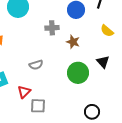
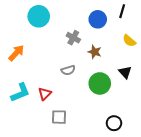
gray cross: (52, 28) -> (73, 38), turned 32
gray semicircle: (36, 65) -> (68, 70), moved
red triangle: (24, 92) -> (45, 94), moved

